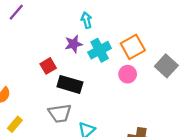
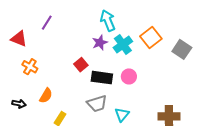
cyan arrow: (86, 20) -> (108, 21), size x1.5
pink circle: (128, 74) -> (129, 76), moved

